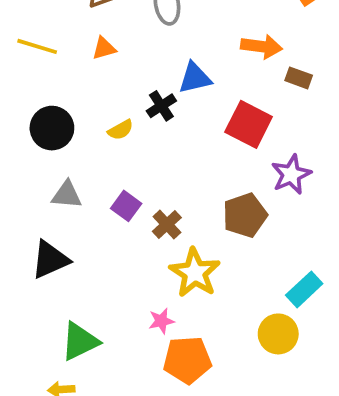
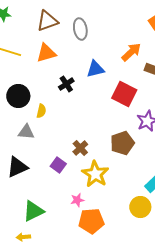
orange arrow: (262, 46) -> (131, 52), turned -50
orange triangle: (104, 48) -> (46, 53), size x1.5
black cross: (161, 106) -> (66, 84), moved
yellow semicircle: (121, 130) -> (41, 111), moved, turned -48
purple square: (126, 206) -> (58, 165), moved

